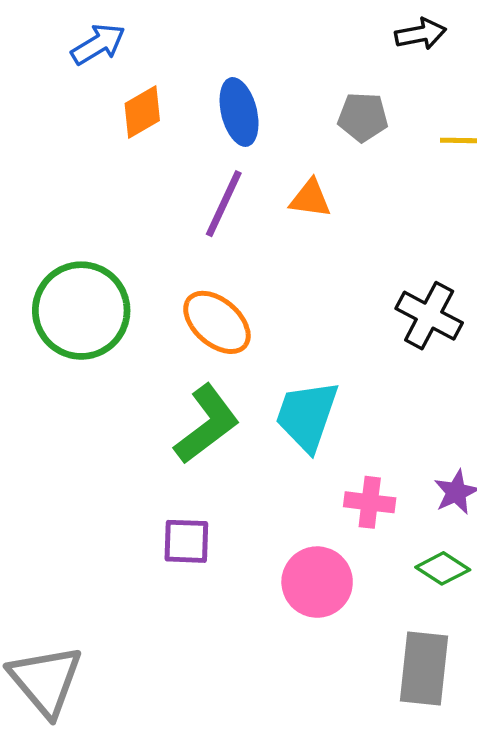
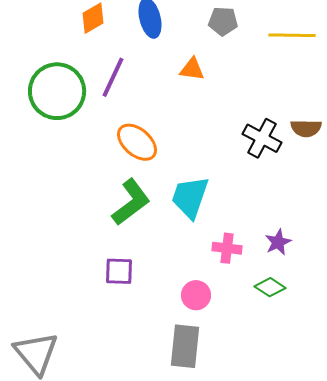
purple line: (224, 204) -> (113, 77), moved
green circle: (81, 311) -> (57, 91), moved
pink circle: (317, 582) -> (196, 295), size x0.7
gray rectangle: (424, 669) -> (185, 346), moved

